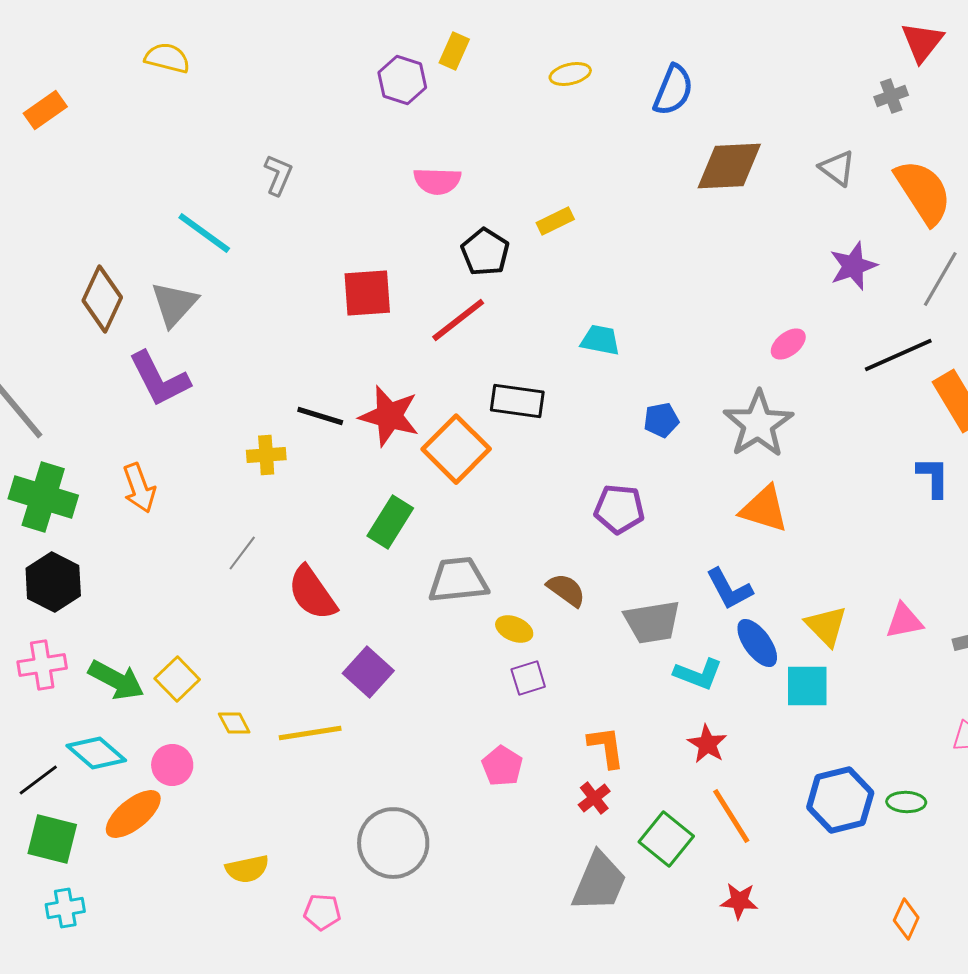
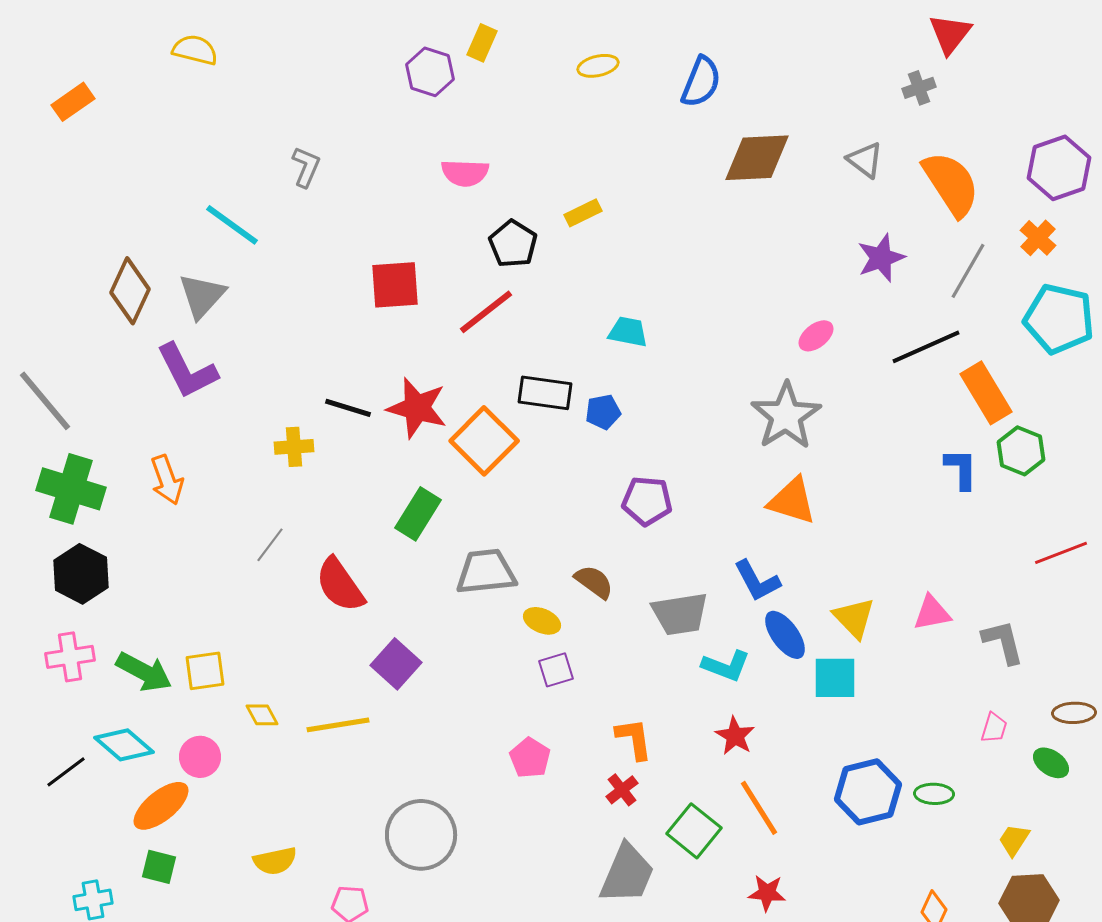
blue pentagon: (661, 420) -> (603, 412), moved
yellow square: (177, 679) -> (205, 671), turned 36
green square: (52, 839) -> (159, 867), moved, size x0.7

